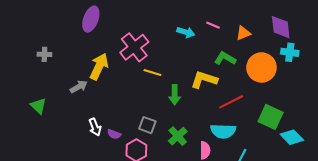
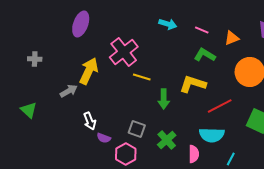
cyan arrow: (186, 32) -> (168, 24), moved
green L-shape: (225, 58) -> (205, 55), moved
white arrow: (95, 127) -> (90, 121), moved

